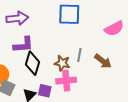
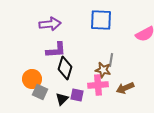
brown arrow: (103, 61) -> (125, 88), moved, turned 120
brown star: (62, 63) -> (103, 70), moved

